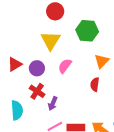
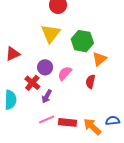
green hexagon: (87, 31) -> (82, 41), moved
pink semicircle: (65, 66) -> (65, 73), moved
purple circle: (37, 68) -> (45, 67), moved

